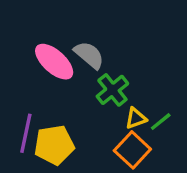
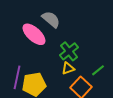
gray semicircle: (89, 55) -> (51, 19), moved
yellow triangle: (136, 118) -> (68, 68), moved

